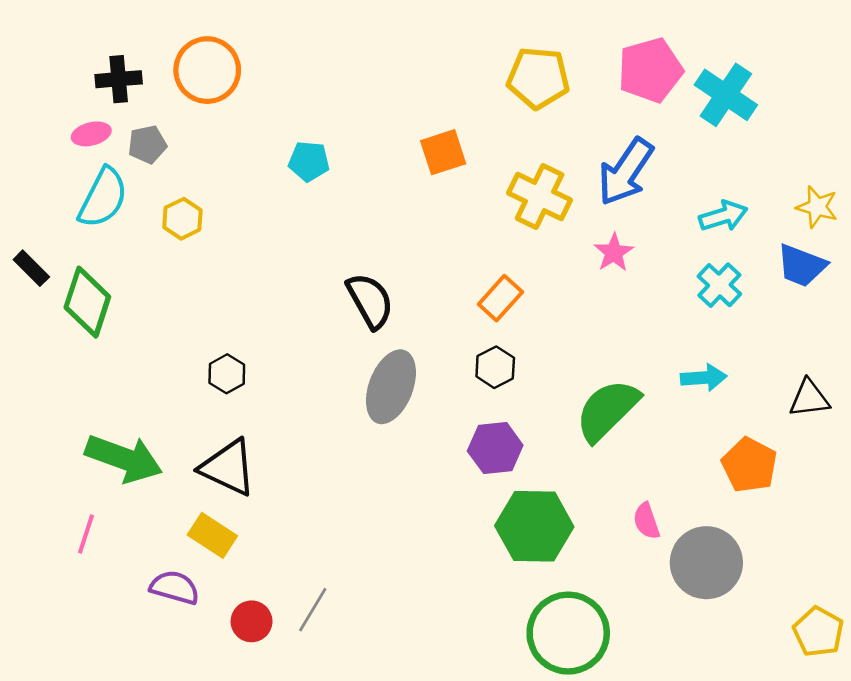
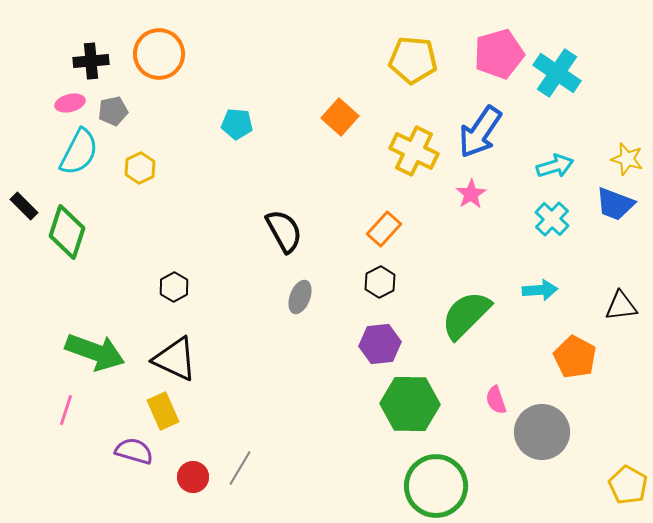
orange square: (443, 152) -> (340, 117), turned -30
gray ellipse: (391, 387) -> (300, 297), size x0.6
yellow rectangle: (212, 535) -> (163, 411), turned 33

